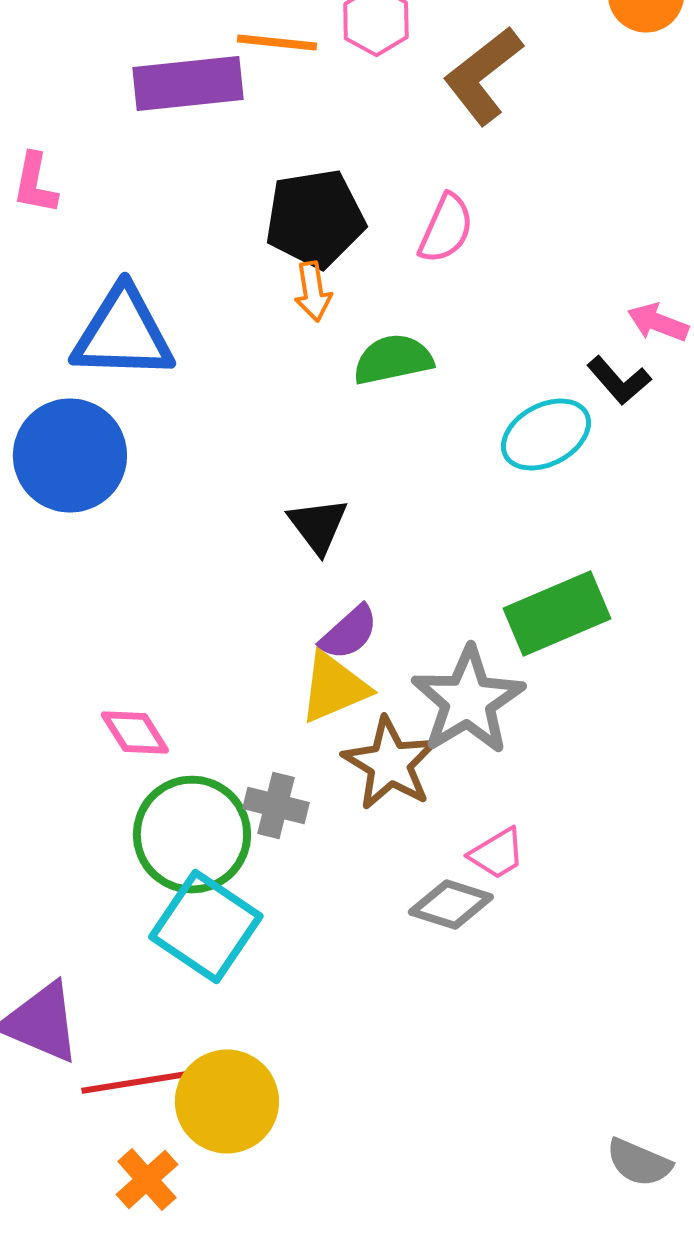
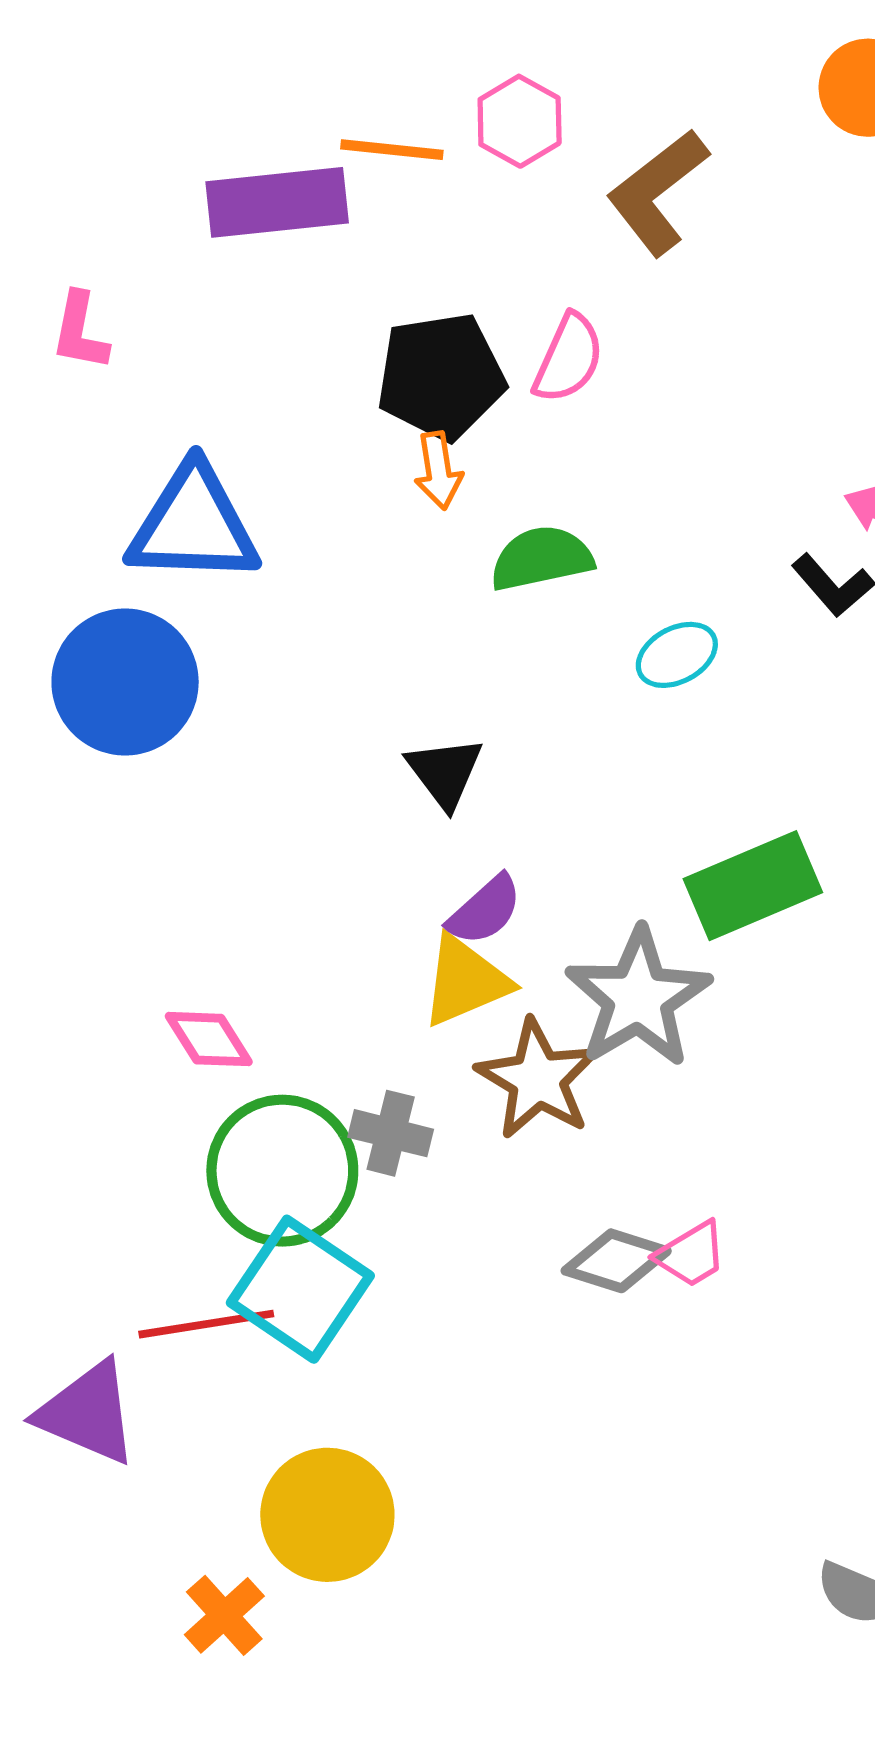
pink semicircle: (446, 228) -> (569, 358), moved
cyan ellipse: (546, 434) -> (677, 655), moved, size x0.7
pink trapezoid: (497, 854) -> (691, 1254), moved
red line: (134, 1082) -> (206, 1324), moved

